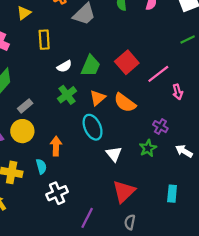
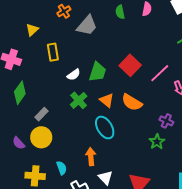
orange triangle: (98, 98) -> (107, 100), turned -35
orange arrow: (56, 146) -> (91, 157), moved
white triangle: (114, 154) -> (105, 178), moved

